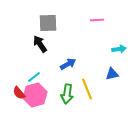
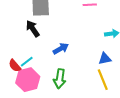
yellow line: (87, 89) -> (103, 80), moved
red semicircle: (19, 93) -> (15, 66), moved

